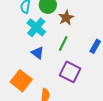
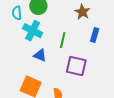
brown star: (66, 18) -> (82, 12), moved

